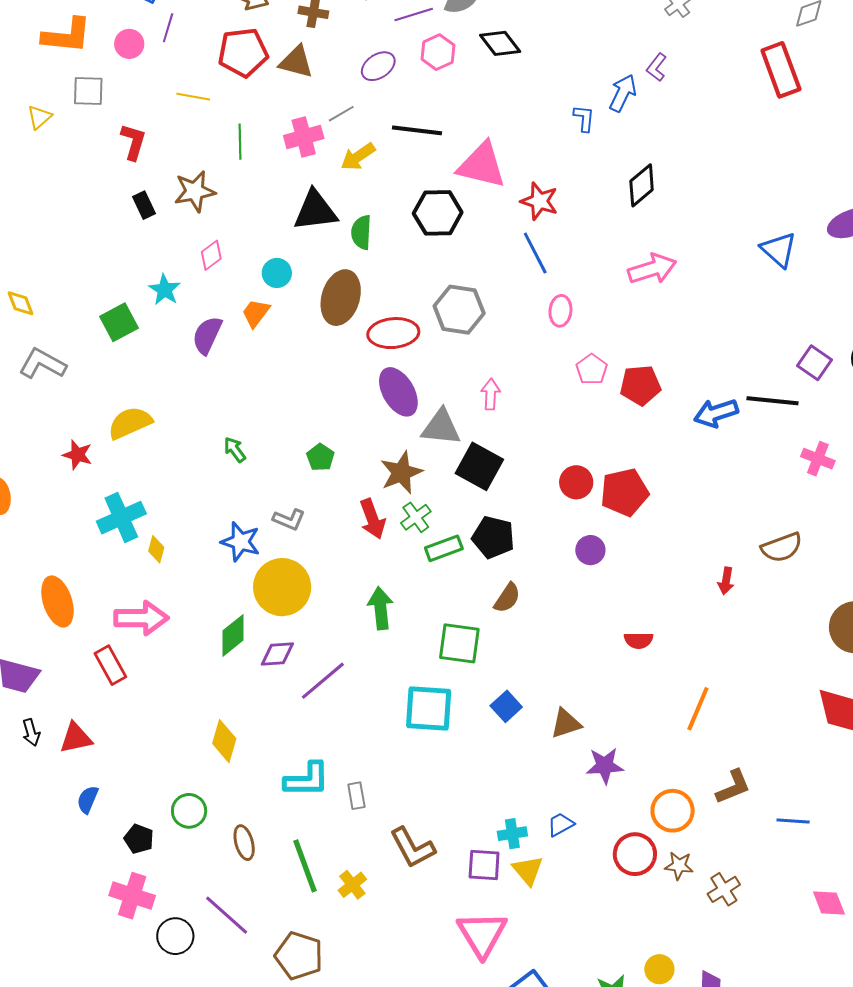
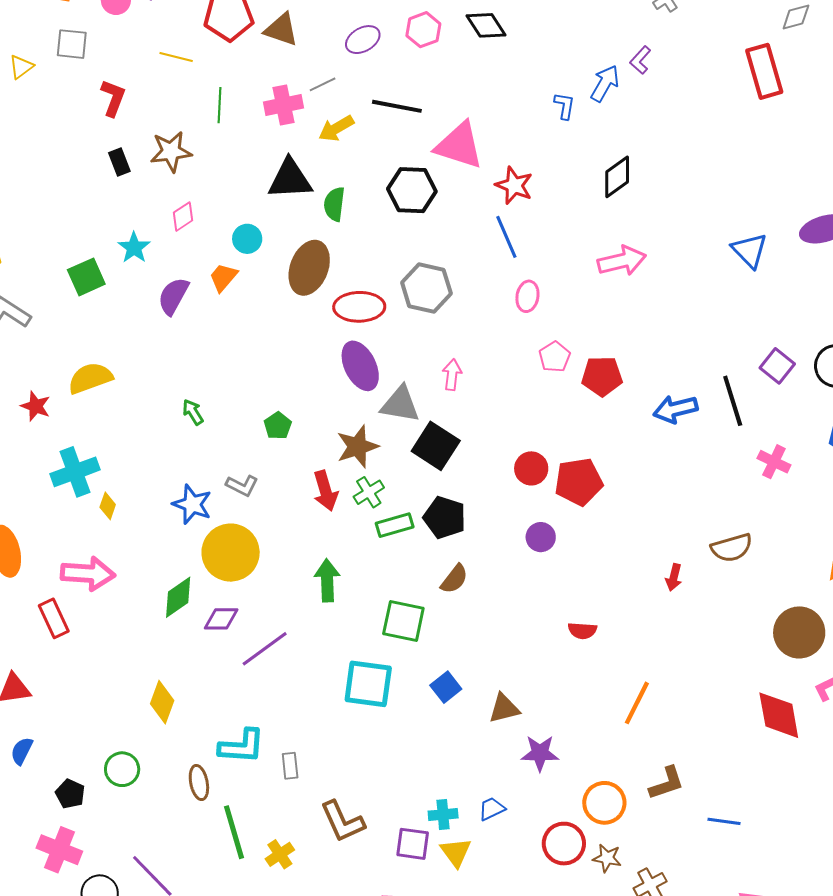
black line: (772, 401) -> (733, 401), turned 63
brown ellipse: (244, 843) -> (199, 782), moved

